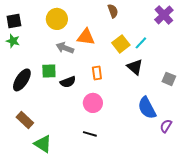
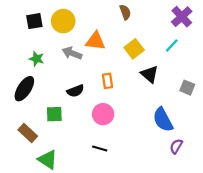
black square: (14, 21) -> (34, 21), moved
green star: (13, 41) -> (37, 59), moved
cyan line: (141, 43) -> (172, 45), moved
green square: (49, 71) -> (54, 114), moved
purple semicircle: (166, 126) -> (176, 146), moved

